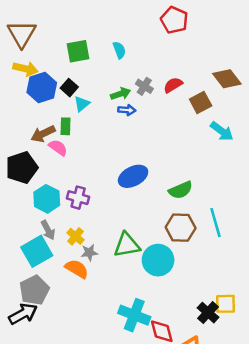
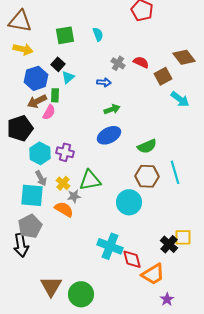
brown triangle: (22, 34) -> (20, 21), turned -50
red semicircle: (173, 85) -> (141, 62), turned 56
blue hexagon: (42, 88) -> (36, 78), moved
green arrow: (121, 94) -> (112, 109), moved
pink semicircle: (58, 148) -> (49, 112), turned 84
green triangle: (127, 245) -> (90, 180), moved
cyan square: (37, 251) -> (32, 195), turned 35
black arrow: (23, 314) -> (21, 245), turned 110

